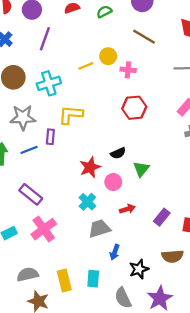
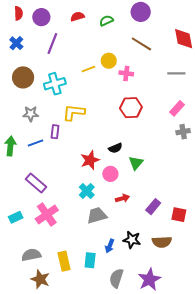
gray star: (23, 117) -> (31, 114), size x0.7
blue arrow: (115, 252) -> (110, 246), moved
black star: (139, 269) -> (132, 240), moved, turned 30
gray semicircle: (123, 298) -> (116, 278), turned 42

